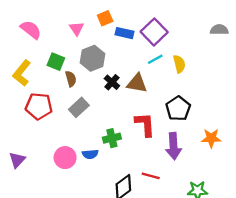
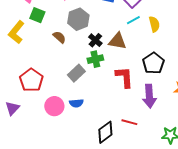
green square: (56, 62) -> (37, 15), moved
brown semicircle: (71, 79) -> (59, 37), turned -32
red pentagon: (39, 106) -> (31, 80), moved, turned 30
gray rectangle: (79, 107) -> (76, 73), moved
green cross: (112, 138) -> (95, 59), moved

